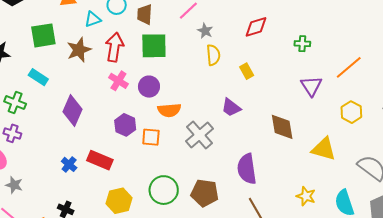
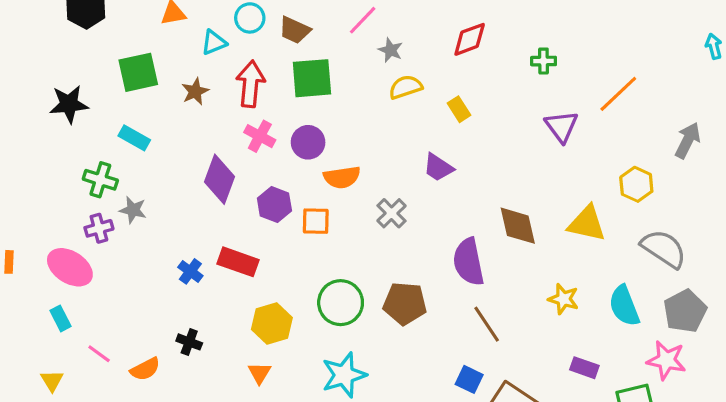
brown trapezoid: (145, 14) -> (295, 30), turned -65
brown star: (79, 50) -> (195, 91), size x0.7
yellow semicircle: (213, 55) -> (405, 87), turned -100
purple diamond: (73, 111) -> (220, 179), moved
yellow hexagon: (351, 112) -> (636, 184), moved
brown diamond: (282, 127) -> (518, 226), moved
purple cross: (12, 133) -> (99, 228), turned -30
gray cross: (200, 135) -> (392, 213), size x0.7
gray star: (14, 185) -> (133, 210), moved

